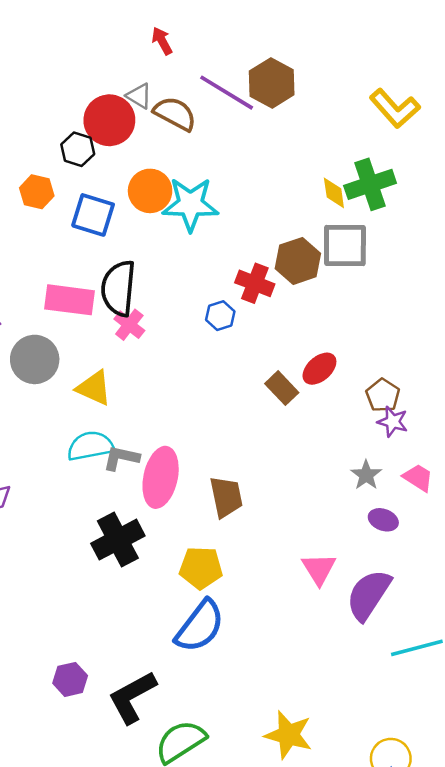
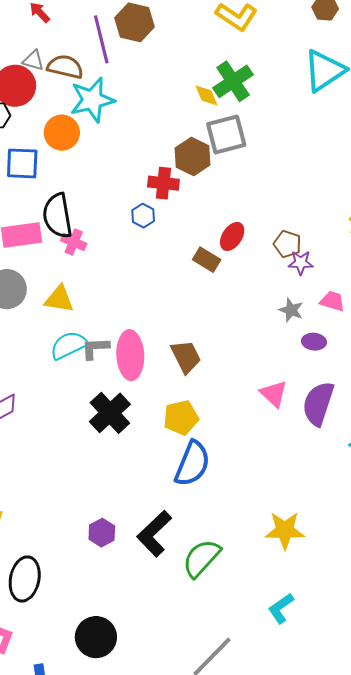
purple line: (227, 93) -> (101, 39), turned 60
cyan star: (190, 204) -> (92, 100), moved

